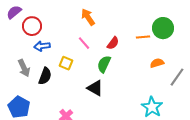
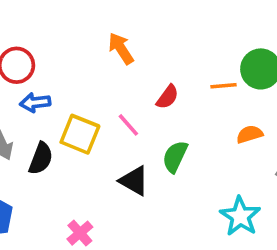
pink line: (84, 43) -> (128, 125), moved
yellow square: (66, 63) -> (80, 134), size x1.5
green semicircle: (104, 64) -> (175, 157), moved

